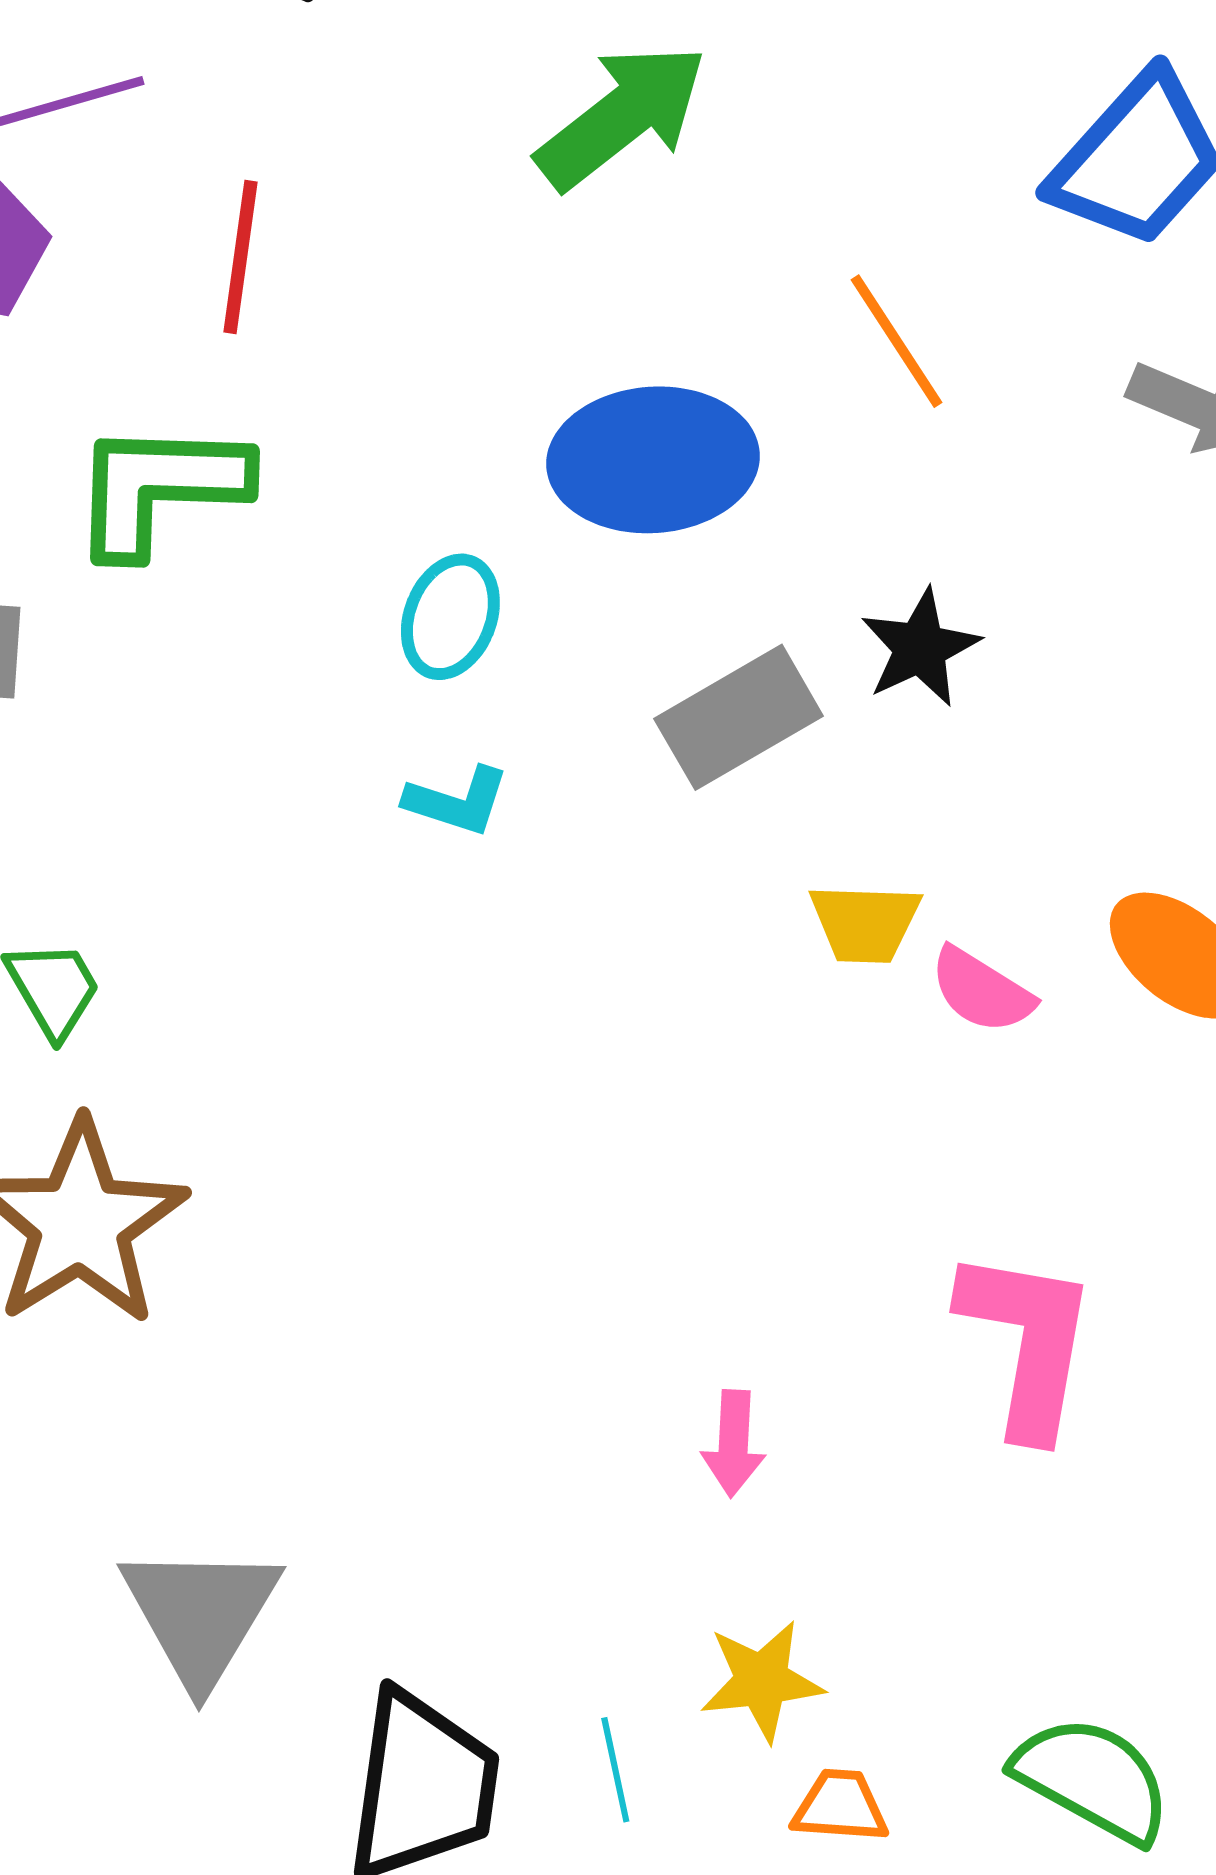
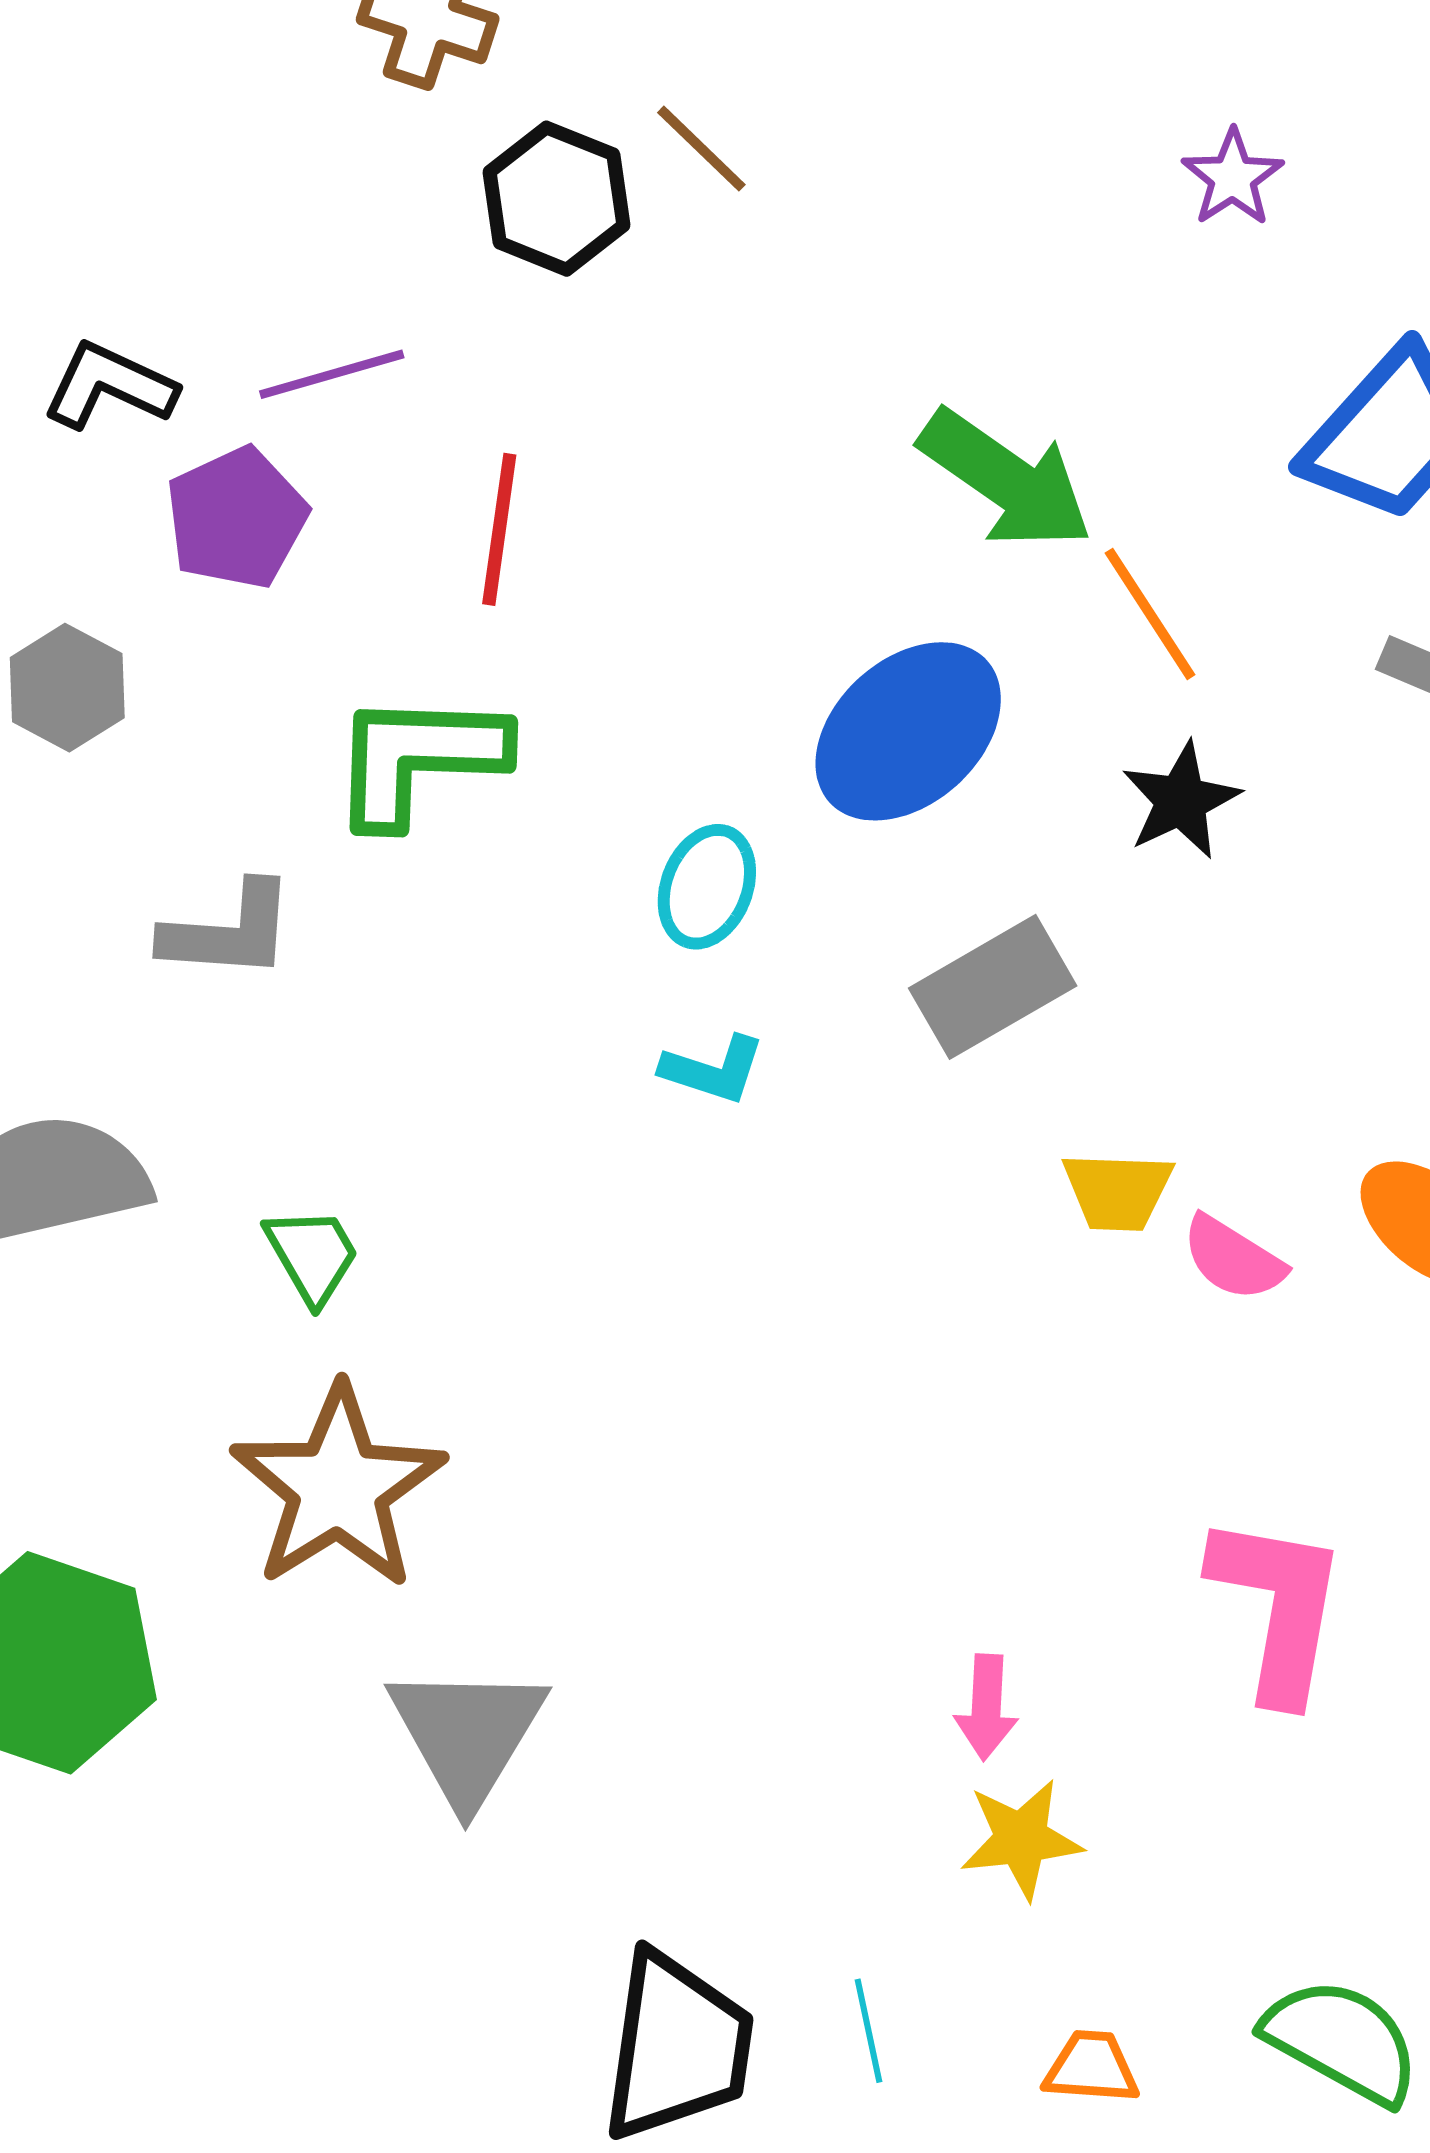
green arrow: (622, 116) -> (1006, 480), moved, turned 73
blue ellipse: (653, 460) -> (908, 731), turned -38
black star: (920, 648) -> (1181, 801), moved
gray triangle: (201, 1614) -> (467, 1734), moved
yellow star: (762, 1681) -> (1021, 1839), moved

